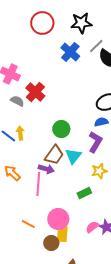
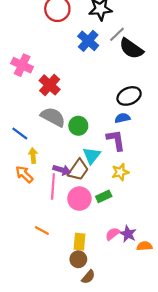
gray semicircle: (17, 101) -> (53, 117), moved, size x1.6
yellow arrow: (20, 133) -> (33, 156), moved
purple L-shape: (95, 142) -> (116, 140), turned -40
brown trapezoid: (54, 155) -> (78, 170), moved
pink circle: (58, 219) -> (79, 199), moved
brown circle: (51, 243) -> (78, 259), moved

